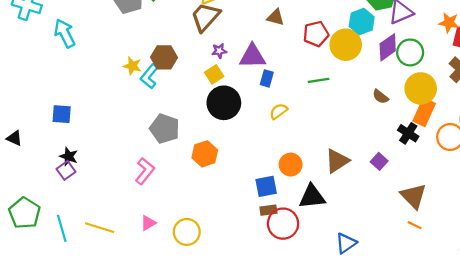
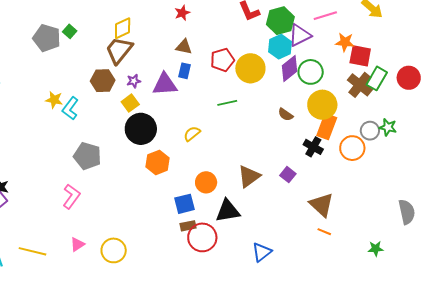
cyan hexagon: (362, 22) -> (280, 47), moved
brown hexagon: (164, 57) -> (103, 81), moved
blue rectangle: (267, 78) -> (185, 71), moved
orange hexagon: (205, 154) -> (158, 162), moved

